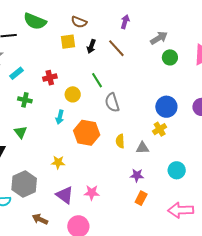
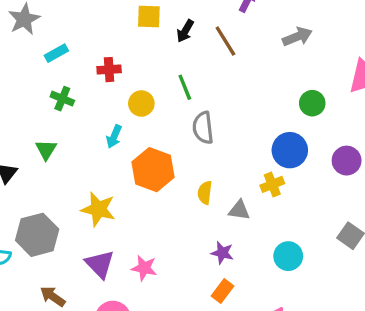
green circle: (170, 57) -> (312, 103), moved
yellow star: (58, 162) -> (98, 209), size x1.5

